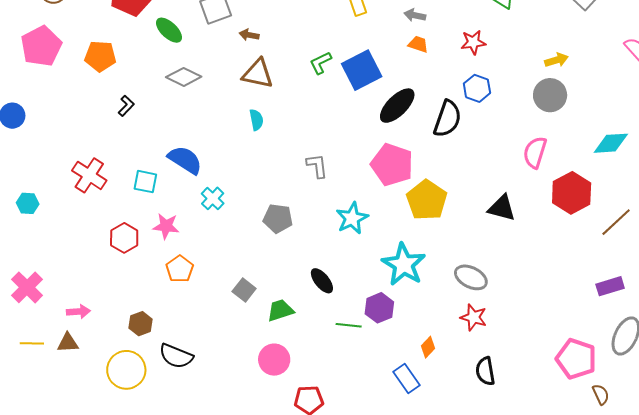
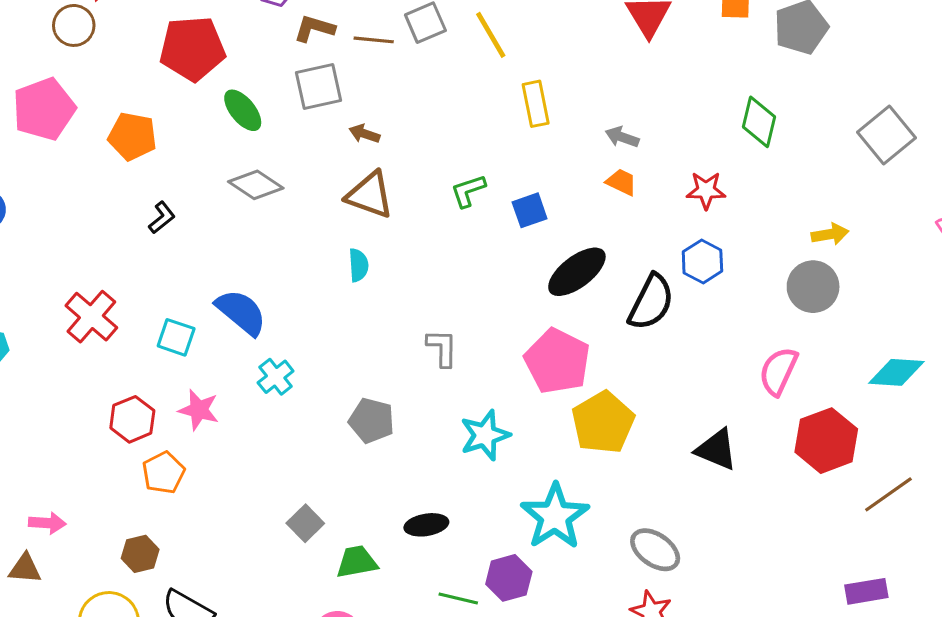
blue square: (362, 70) -> (530, 210), size x0.6
orange pentagon: (180, 269) -> (163, 473), moved
black ellipse: (322, 281) -> (426, 525), turned -68

